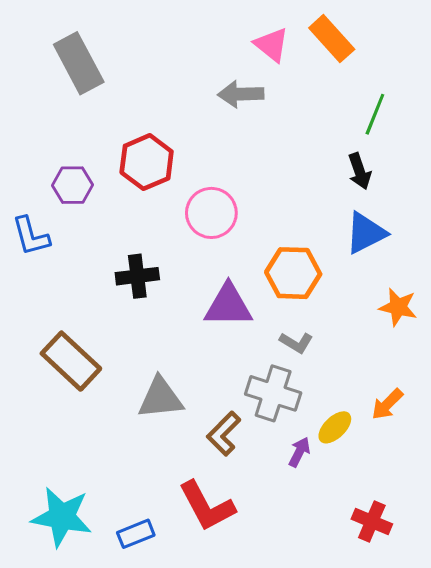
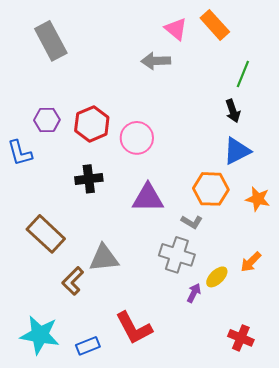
red hexagon: (147, 162) -> (92, 124), moved
orange hexagon: (293, 273) -> (211, 189), moved
brown L-shape: (224, 434) -> (73, 281), moved

